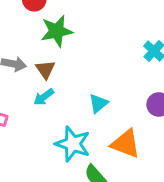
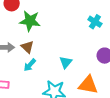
green star: (57, 31) -> (30, 21), turned 30

